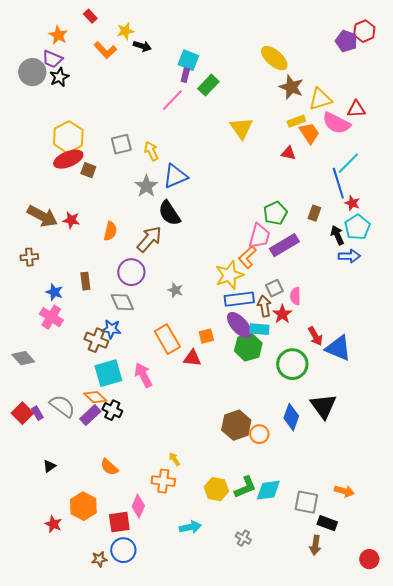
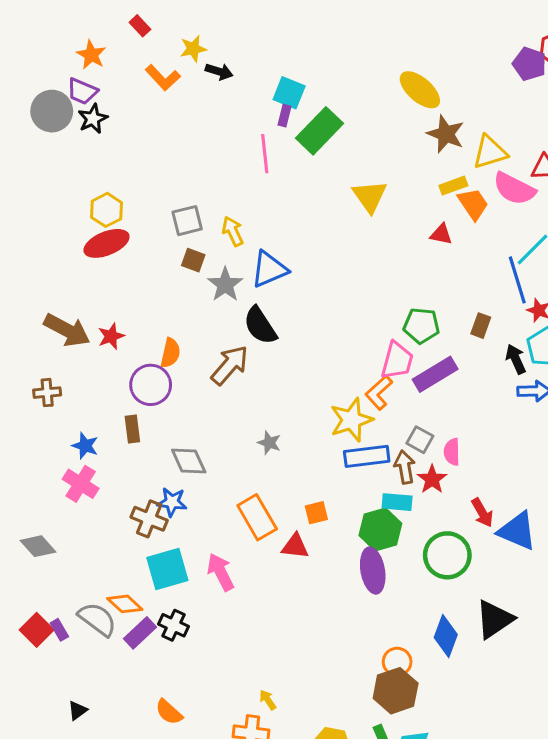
green rectangle: (208, 85) -> (319, 131), size x1.4
pink line: (172, 100) -> (265, 154), turned -50
yellow hexagon: (68, 137) -> (106, 210), size x0.7
brown square: (88, 170) -> (193, 260), moved
green pentagon: (275, 213) -> (421, 326), turned 30
red star: (71, 220) -> (111, 336), turned -30
purple circle: (131, 272) -> (151, 385), moved
gray square: (274, 288) -> (420, 440), turned -36
purple ellipse: (239, 325) -> (373, 571), moved, turned 32
orange diamond: (95, 397) -> (125, 604), moved
black triangle: (323, 406) -> (494, 619), turned 32
brown hexagon: (236, 425) -> (396, 691), moved

